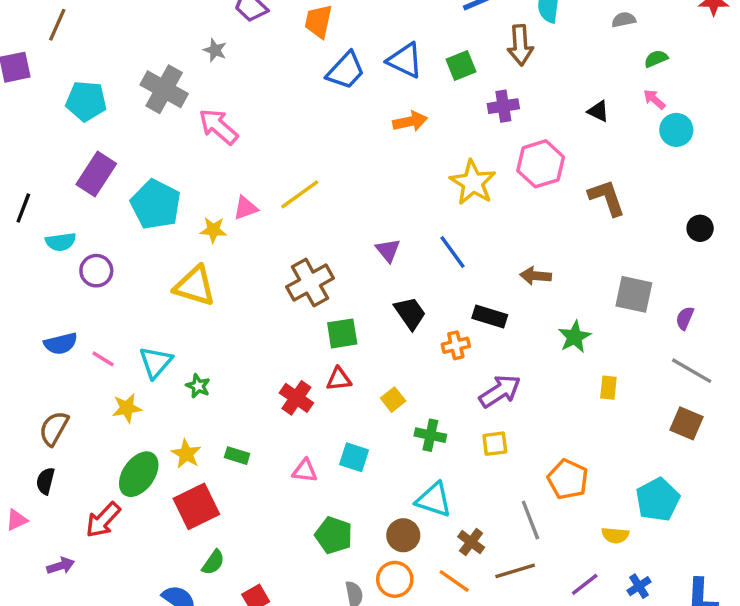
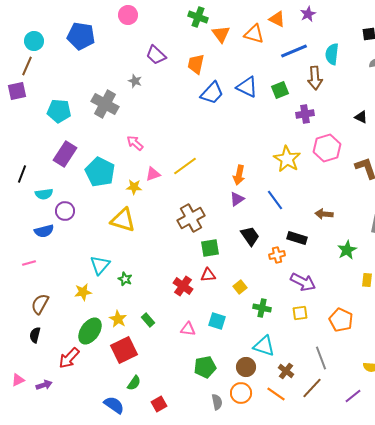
brown line: (57, 25) -> (27, 66), moved
orange arrow: (410, 121) -> (239, 175), moved, turned 114
pink arrow: (218, 127) -> (135, 143), moved, size x0.7
purple triangle: (388, 250) -> (237, 199), turned 35
blue semicircle: (61, 344) -> (44, 231), moved
pink line: (103, 359) -> (29, 263), moved, turned -48
purple arrow: (500, 391) -> (303, 282), turned 60
green rectangle: (237, 456) -> (148, 320), turned 32
orange pentagon: (568, 479) -> (341, 320), moved
pink triangle: (17, 520) -> (18, 380), moved
green pentagon: (334, 535) -> (205, 367), turned -30
brown line: (515, 571) -> (312, 388), turned -30

